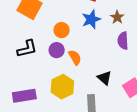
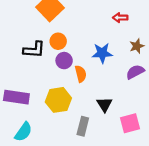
blue star: (91, 19) -> (102, 53), moved
orange circle: (62, 30) -> (58, 41), moved
purple semicircle: (123, 41) -> (135, 72), turned 48

